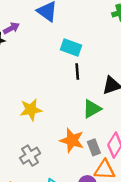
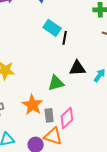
black line: (77, 72) -> (65, 38), moved

